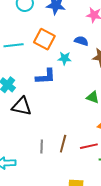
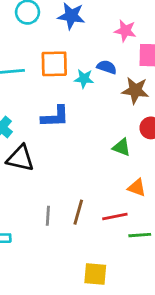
orange square: (44, 39) -> (54, 64), turned -30
cyan star: (65, 58) -> (84, 79), moved

